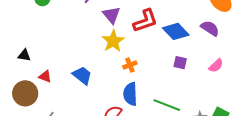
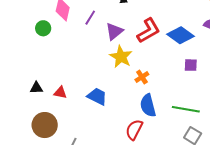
purple triangle: (112, 15) -> (114, 31), turned 42
red triangle: (45, 76) -> (60, 93), moved

